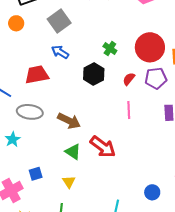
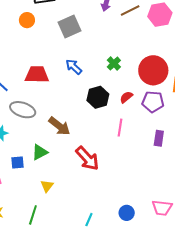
blue arrow: (60, 52) -> (74, 67), moved
black hexagon: (94, 74) -> (98, 97), moved
green triangle: (73, 152) -> (40, 152), moved, turned 48
blue square: (36, 174) -> (18, 163), moved

